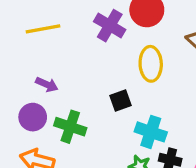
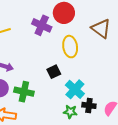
cyan cross: (151, 132) -> (75, 89), turned 30

